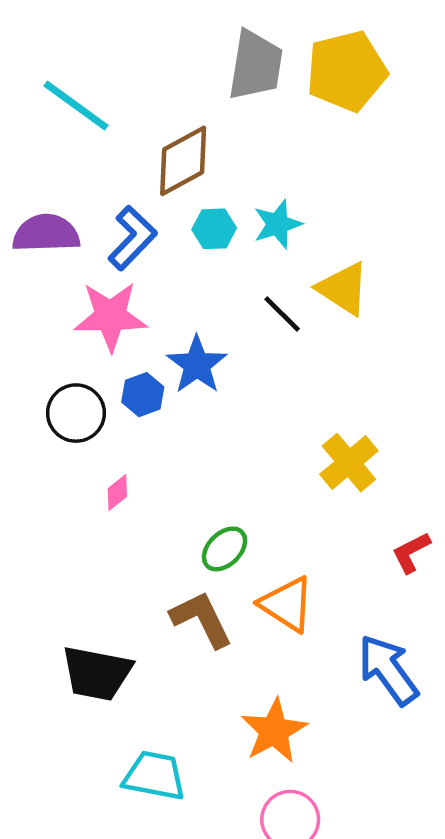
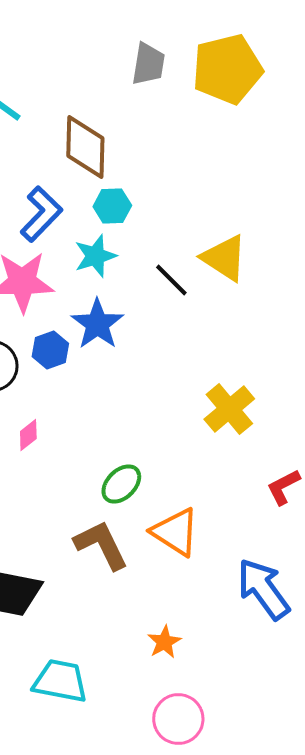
gray trapezoid: (256, 65) -> (148, 64), size x0.7
brown diamond: (183, 161) -> (85, 147), turned -60
cyan star: (278, 224) -> (95, 256), moved
orange star: (274, 731) -> (164, 642), size x0.6

